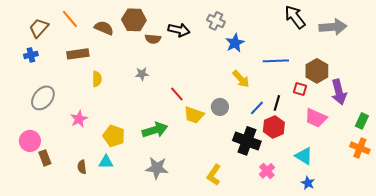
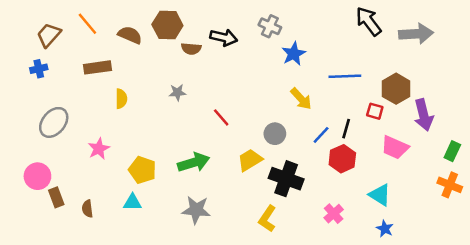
yellow trapezoid: (194, 115) -> (250, 160), moved, turned 130
black cross: (247, 141) -> (286, 179), moved
brown semicircle: (82, 167) -> (87, 209), moved

